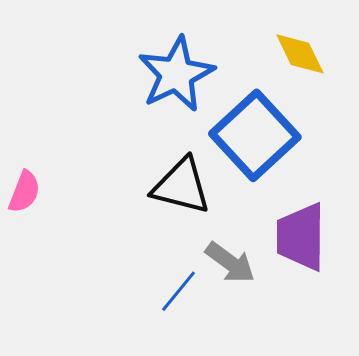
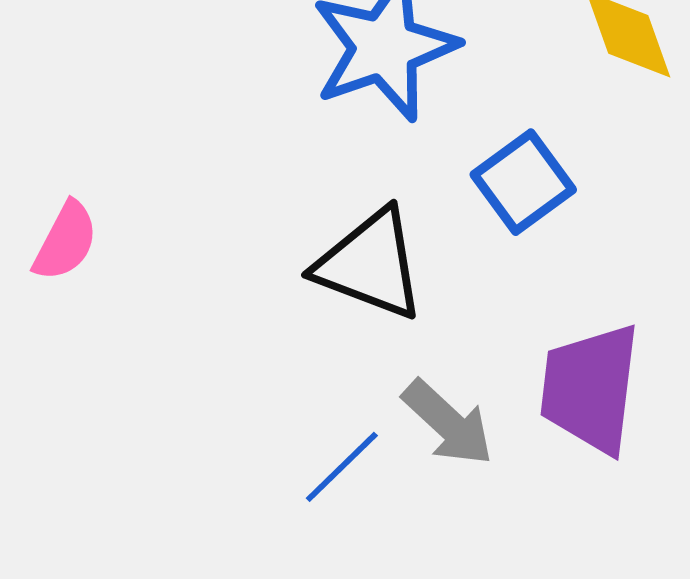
blue square: (255, 135) -> (523, 182), size x0.6

